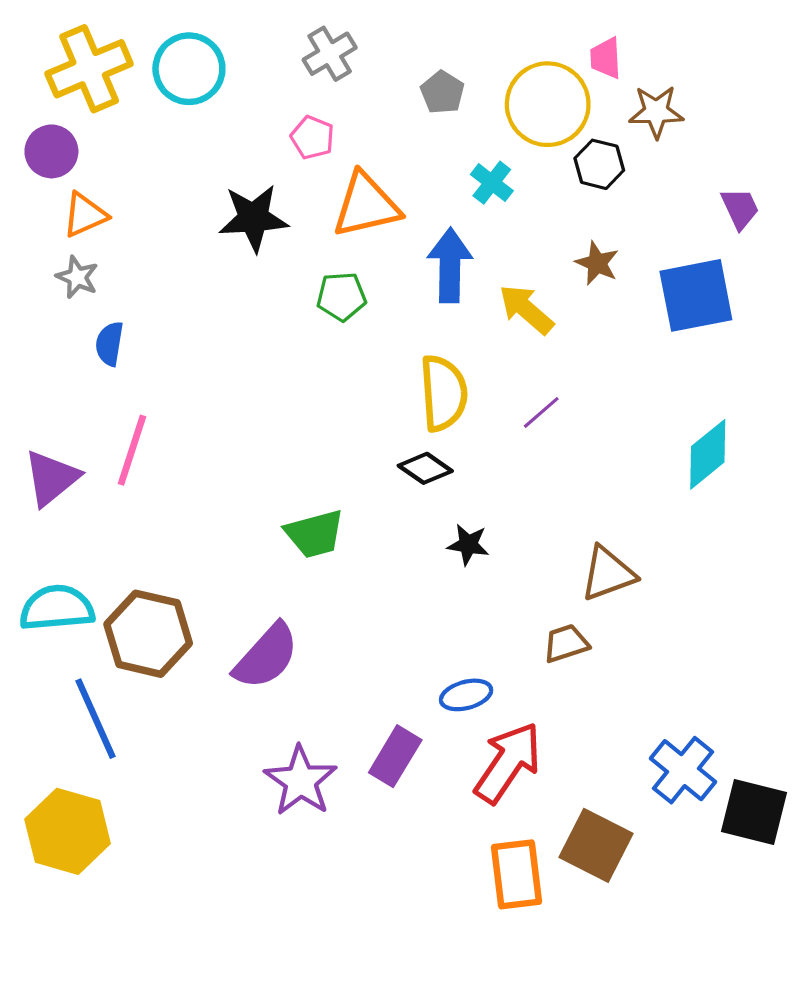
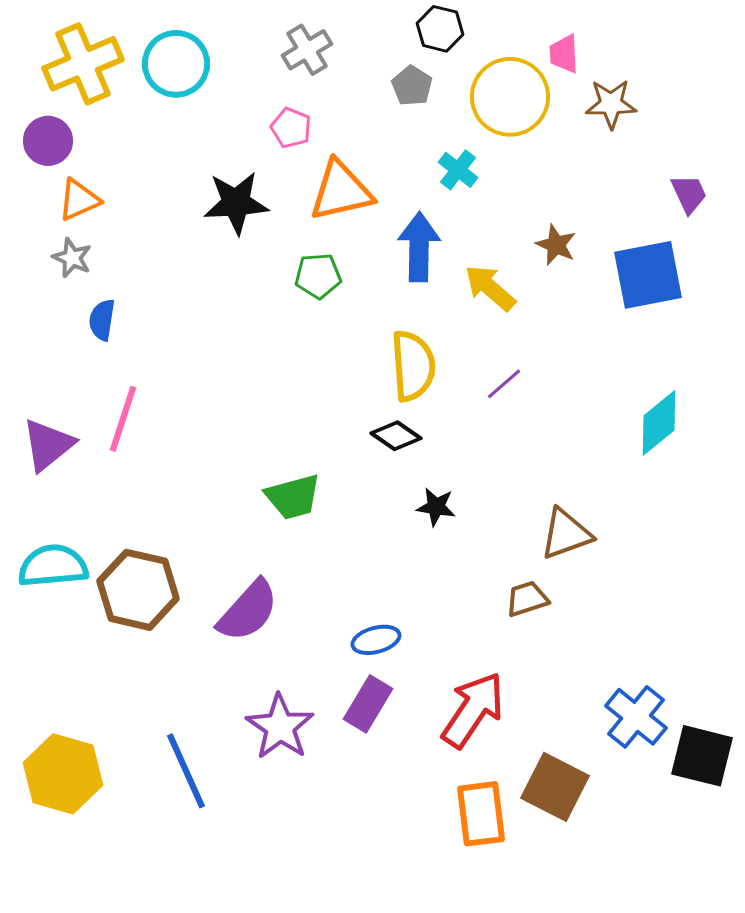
black hexagon: (599, 164) -> (440, 29), moved
blue ellipse: (466, 695) -> (376, 640), moved
blue line: (95, 719) -> (186, 771), moved

